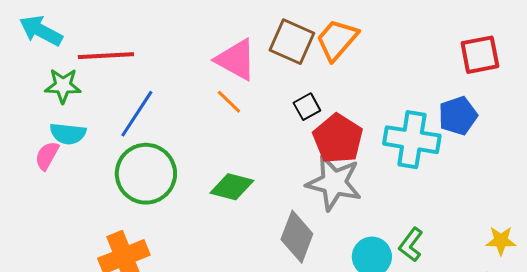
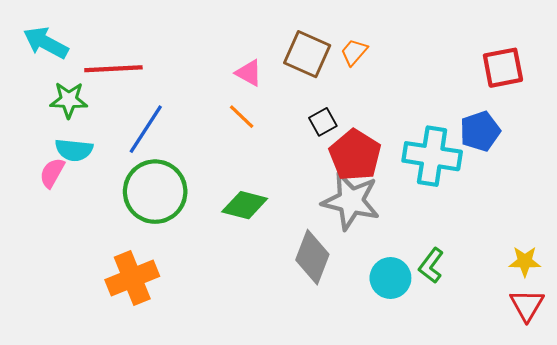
orange trapezoid: (337, 40) -> (354, 52), size x0.6
pink triangle: (236, 60) -> (249, 73), size x0.6

